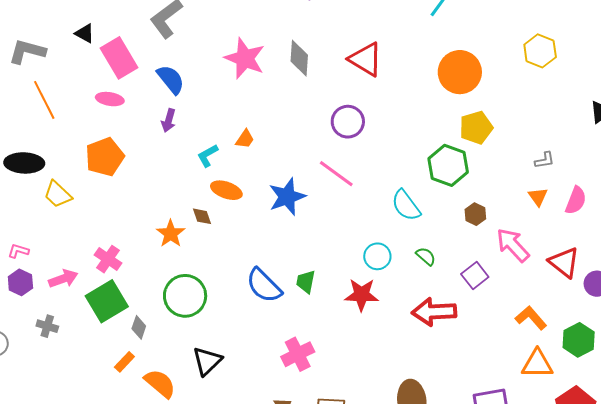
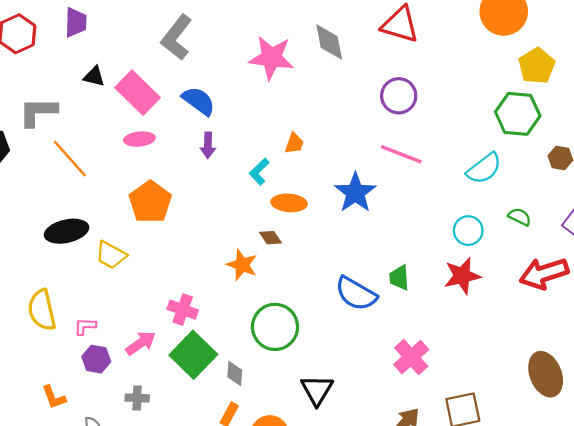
cyan semicircle: (406, 205) -> (484, 168), turned -76

